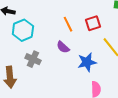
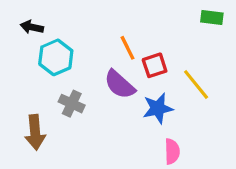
red square: (93, 23) -> (155, 65), moved
purple semicircle: (63, 47) -> (120, 84), size x1.5

